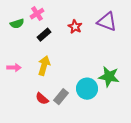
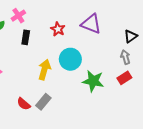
black rectangle: (44, 35) -> (26, 37), turned -40
yellow arrow: (44, 66) -> (44, 70), moved
cyan circle: (87, 89) -> (70, 59), moved

